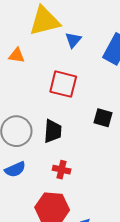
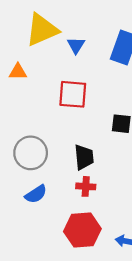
black trapezoid: (53, 131) -> (84, 157), moved

